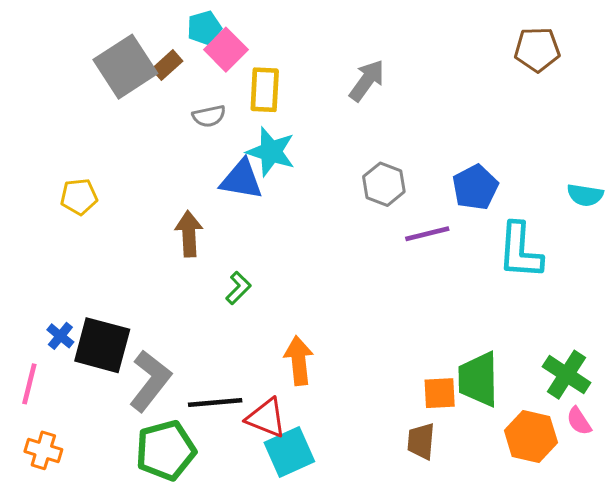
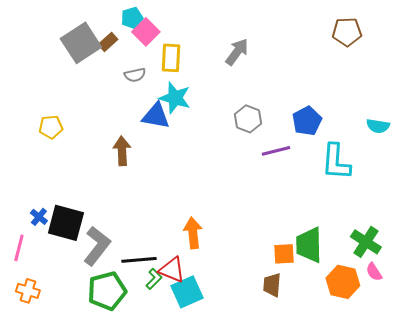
green L-shape: (238, 288) -> (154, 279), moved

